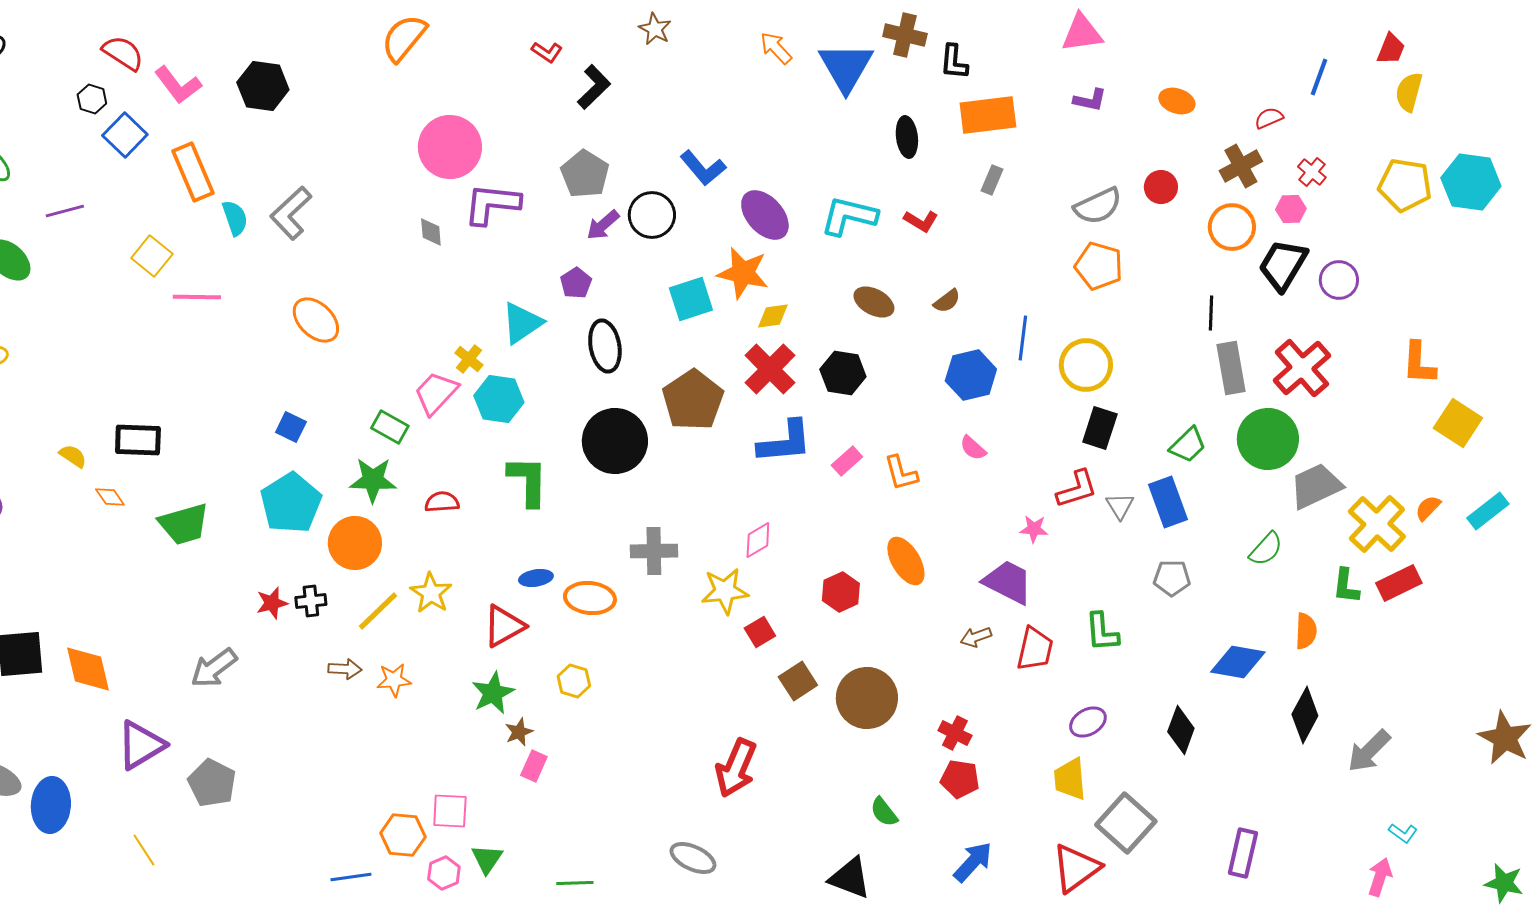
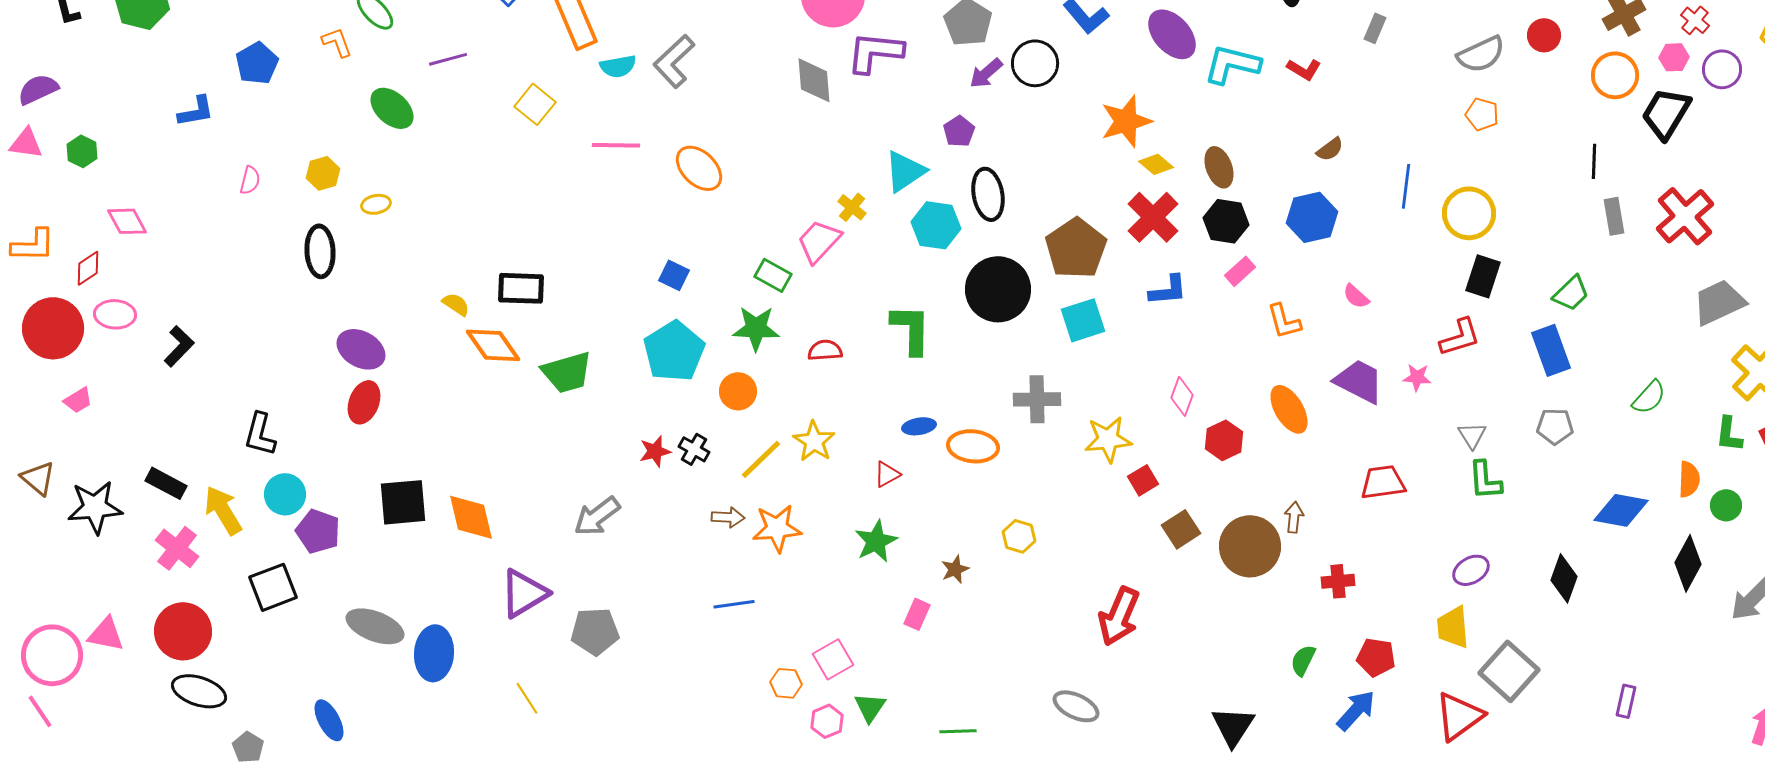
purple ellipse: (765, 215) -> (1172, 34), moved
cyan semicircle: (235, 218) -> (618, 66), turned 99
gray diamond: (431, 232) -> (814, 80), size x1.6
orange pentagon: (1099, 266) -> (1482, 114), size x0.7
orange star: (743, 273) -> (1126, 121), turned -30
purple circle: (1339, 280) -> (1722, 69), moved
pink line: (197, 297) -> (616, 145), moved
cyan square: (691, 299) -> (1083, 320), moved
brown ellipse: (874, 302) -> (1219, 167), moved, turned 42
yellow diamond: (773, 316) -> (1156, 164), turned 48
gray rectangle: (1231, 368) -> (1614, 216), size x0.7
blue hexagon: (971, 375) -> (1312, 217), moved
cyan hexagon: (499, 399) -> (936, 225), moved
green circle: (1268, 439) -> (1726, 505), moved, size x0.5
blue L-shape: (785, 442) -> (1168, 290), size x0.7
pink rectangle: (847, 461) -> (1240, 271), moved
gray trapezoid: (1316, 486) -> (1719, 302), moved
orange diamond: (110, 497) -> (493, 345), size x1.8
gray triangle: (1120, 506) -> (1472, 435), moved
pink diamond: (758, 540) -> (1182, 396), moved, turned -39
orange circle: (355, 543) -> (738, 391), size x0.7
purple trapezoid: (1008, 582) -> (1359, 381), moved
black cross: (311, 601) -> (694, 449), turned 36
red triangle: (504, 626) -> (887, 474), size x0.6
brown arrow: (976, 637) -> (1294, 517), moved, turned 116
red trapezoid: (1035, 649) -> (1383, 482), moved, turned -111
orange star: (394, 680) -> (777, 528), size x1.4
yellow hexagon: (574, 681) -> (1019, 536), moved
brown star: (519, 732) -> (955, 569), moved
red cross: (955, 733) -> (1338, 581), turned -32
red pentagon: (960, 779) -> (1376, 657), moved
gray pentagon: (212, 783) -> (595, 631), turned -30
pink square: (450, 811) -> (833, 659), turned -33
green semicircle: (884, 812) -> (1303, 660), moved, turned 64
orange hexagon: (403, 835) -> (786, 683), size x0.7
purple rectangle: (1243, 853) -> (1626, 701), size x0.7
blue line: (351, 877) -> (734, 604), moved
black triangle: (850, 878) -> (1233, 726), turned 42

